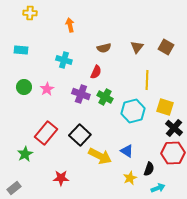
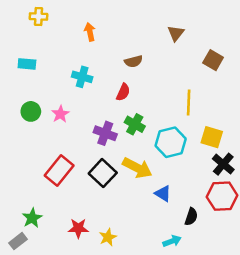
brown triangle: (137, 47) -> (176, 33), moved
purple cross: (81, 94) -> (105, 133), moved
green star: (25, 154) -> (32, 218), moved
yellow arrow: (100, 156) -> (137, 168), moved
yellow star: (130, 178) -> (108, 237), moved
cyan arrow: (158, 188) -> (172, 241), moved

